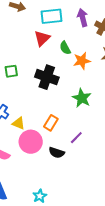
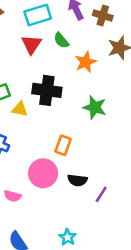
green semicircle: (65, 48) -> (61, 40), moved
yellow triangle: (19, 123) -> (20, 109), moved
purple line: (76, 138) -> (101, 194), moved

